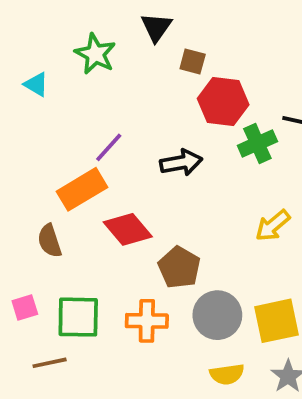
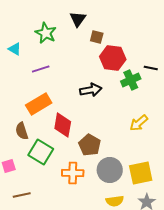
purple line: (109, 147) -> (41, 69), moved, turned 30
red diamond: (128, 229) -> (63, 125), turned 50
green square: (78, 317) -> (41, 152), moved, turned 30

